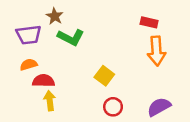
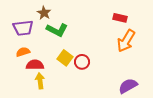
orange arrow: (156, 51) -> (126, 41), turned 35
yellow square: (104, 76) -> (65, 58), moved
red circle: (113, 107) -> (82, 62), moved

